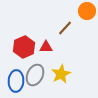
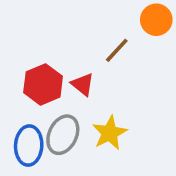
red triangle: (46, 47) -> (83, 84), turned 40

